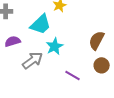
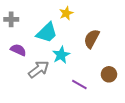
brown semicircle: (97, 40) -> (92, 39), moved
purple semicircle: (13, 41) -> (18, 50), turned 42

